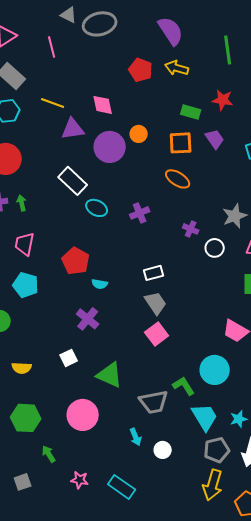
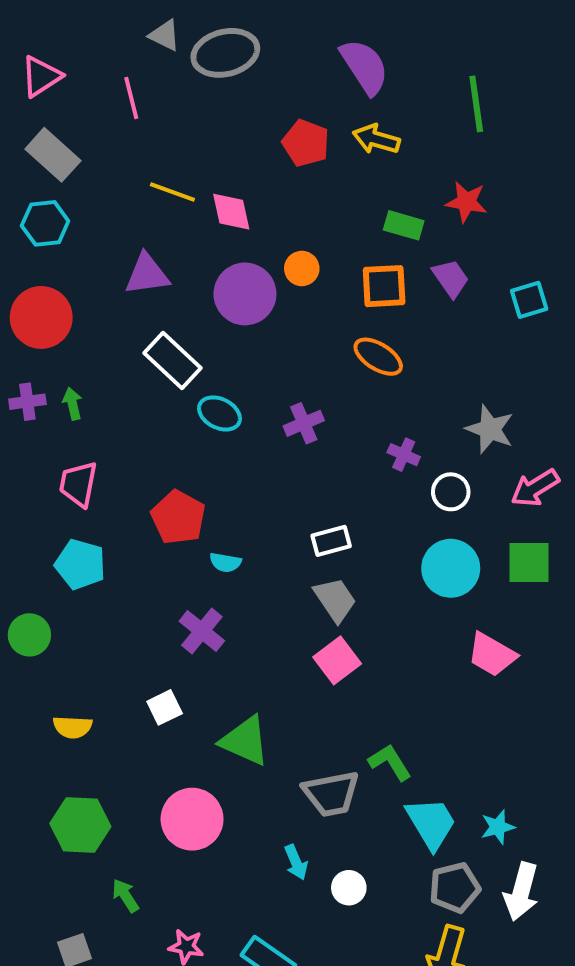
yellow line: (53, 103) -> (172, 192), moved
purple triangle: (73, 129) -> (147, 274), moved
gray star: (235, 216) -> (490, 429), turned -30
cyan circle: (215, 370) -> (451, 568), moved

